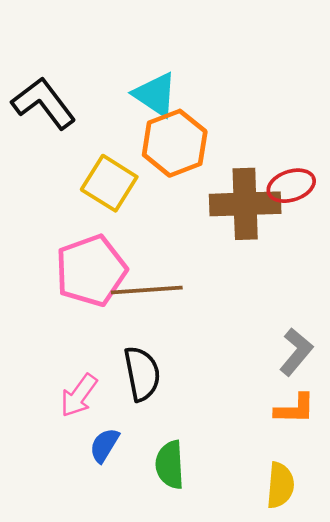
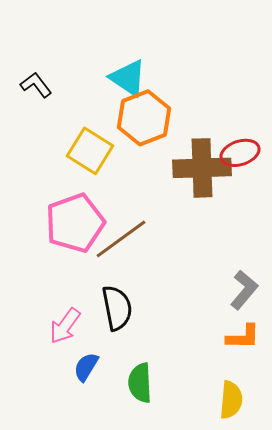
black L-shape: (44, 103) -> (36, 85), size x0.6
brown line: (147, 290) -> (121, 239), turned -32

